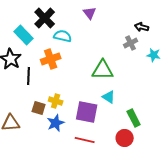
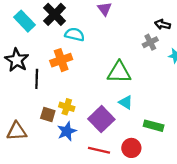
cyan rectangle: (24, 35) -> (24, 21), moved
purple square: (87, 112) -> (101, 119), turned 35
green rectangle: (134, 118) -> (154, 126), turned -48
red circle: (125, 138) -> (131, 148), moved

